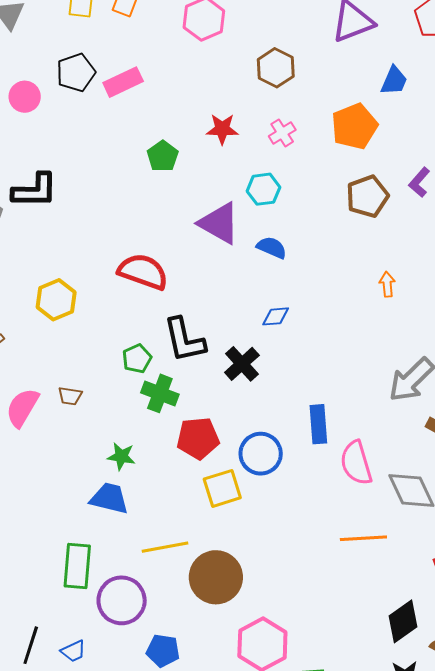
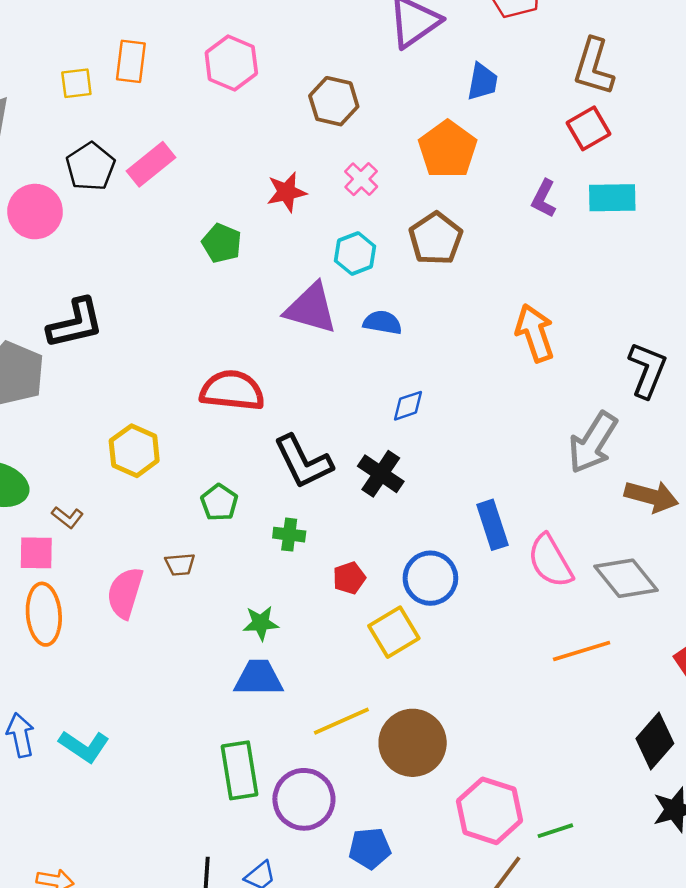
pink circle: (25, 97) -> (35, 212), size x1.4
brown pentagon: (367, 196) -> (436, 239), moved
orange arrow: (387, 284) -> (535, 333), size x1.8
green pentagon: (137, 359) -> (219, 502), moved
green cross: (160, 393) -> (289, 535), size x0.7
red pentagon: (198, 438) -> (349, 578), size x0.6

